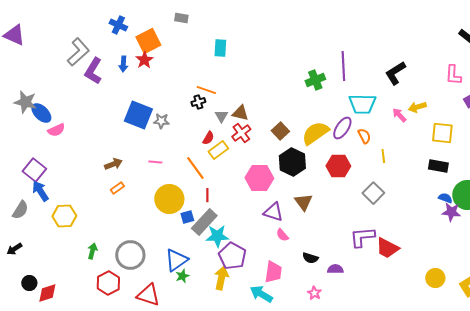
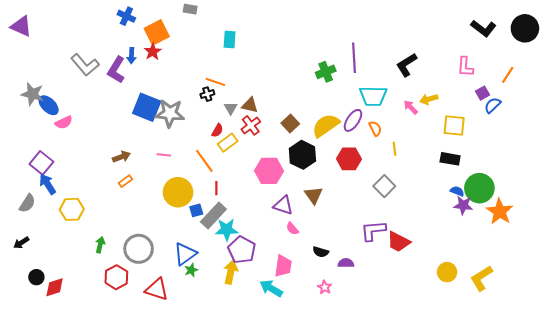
gray L-shape: (78, 52) -> (85, 65), moved, turned 92
purple L-shape: (93, 71) -> (116, 70), moved
gray star: (161, 121) -> (170, 113), size x1.8

